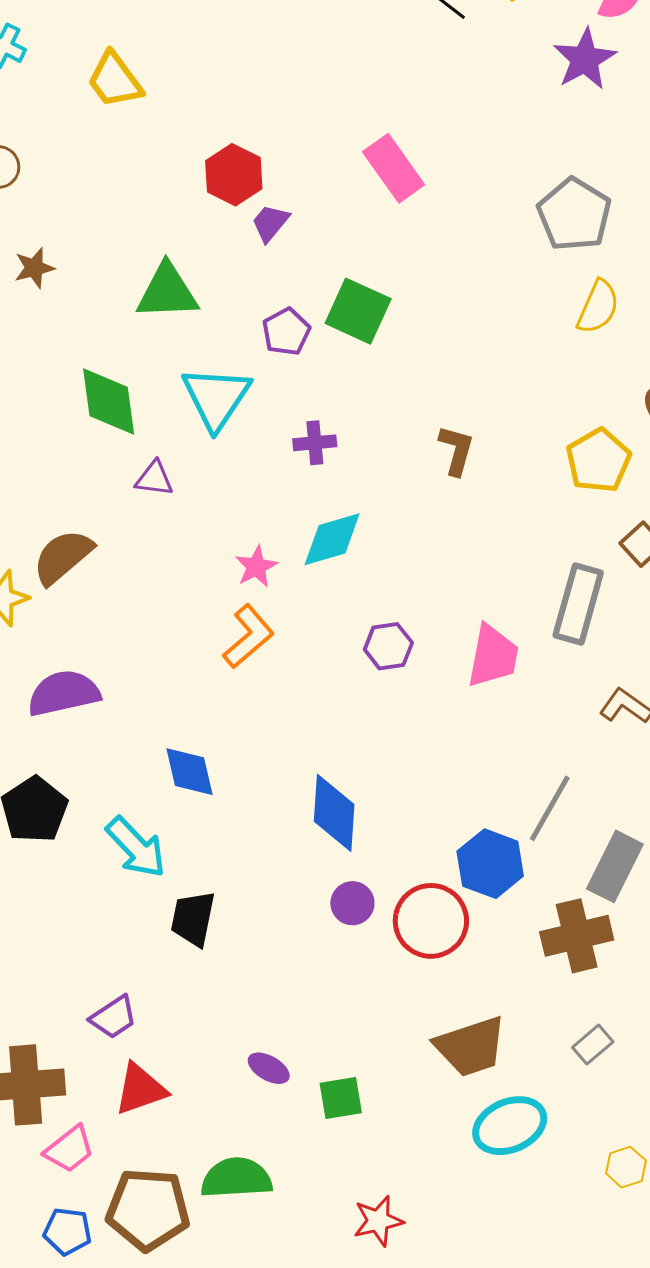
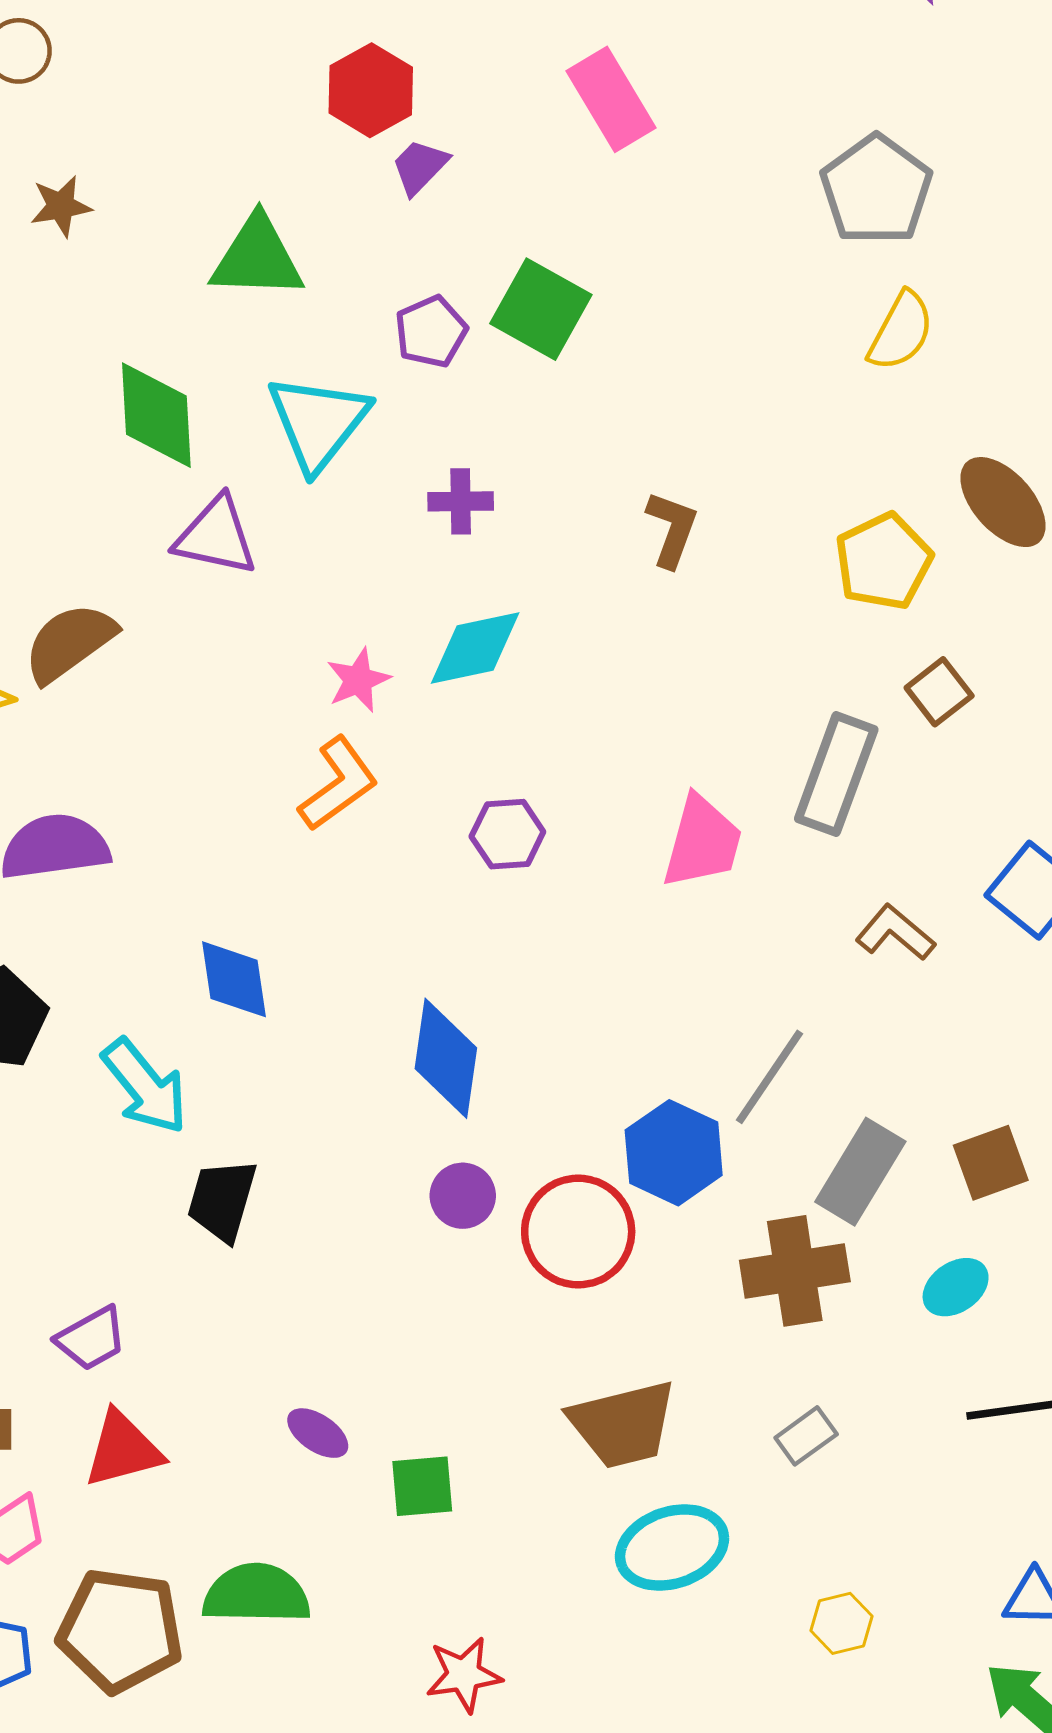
purple triangle: (154, 479) -> (216, 536), size x1.5
purple hexagon: (388, 646) -> (507, 834), moved

